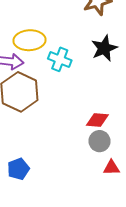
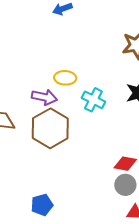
yellow ellipse: (29, 40) -> (65, 78), size x0.7

